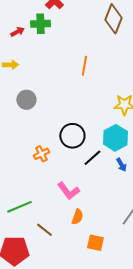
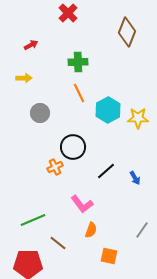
green cross: (40, 24) -> (78, 62), moved
orange line: (84, 66) -> (79, 93), moved, turned -36
black circle: (72, 136) -> (73, 147), moved
cyan hexagon: (115, 138) -> (108, 110), moved

